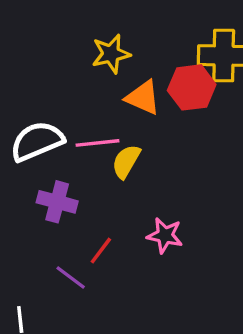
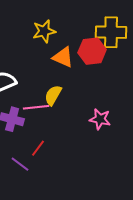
pink line: (98, 143) -> (36, 107), moved
pink star: (165, 235) -> (100, 119), moved

